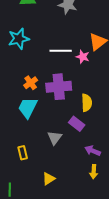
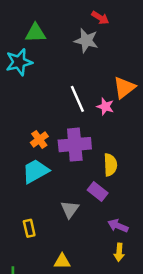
cyan star: (19, 39) -> (19, 62), moved
white line: (61, 51) -> (77, 99), turned 65
cyan trapezoid: (28, 108) -> (36, 171), turned 35
yellow triangle: (49, 179) -> (62, 261), turned 32

